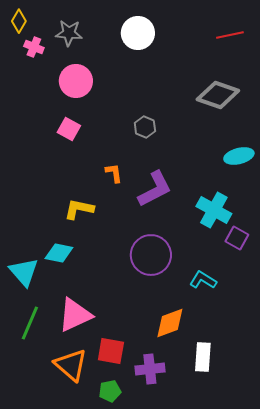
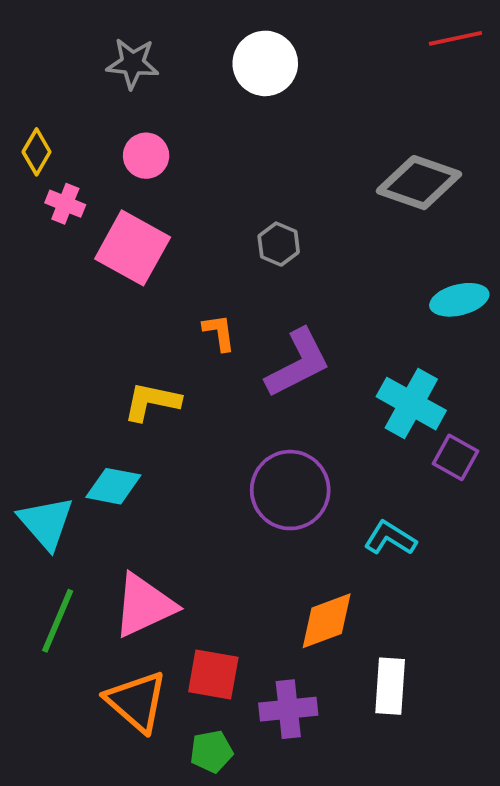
yellow diamond: (19, 21) -> (37, 152), moved
red line: (230, 35) -> (455, 38), moved
pink cross: (34, 47) -> (65, 204), moved
pink circle: (76, 81) -> (146, 156), size x0.7
pink square: (69, 129) -> (133, 248), size x1.6

